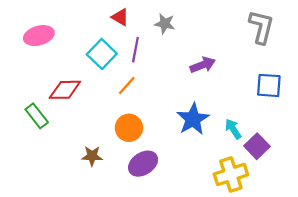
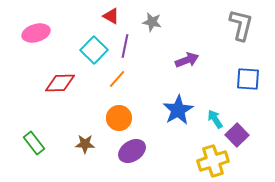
green rectangle: (37, 116) -> (34, 143), moved

